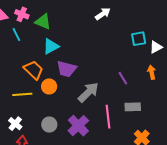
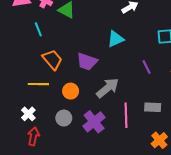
cyan line: (16, 34) -> (38, 29), moved
cyan triangle: (51, 46) -> (116, 39), moved
purple line: (123, 78) -> (147, 67), moved
orange circle: (49, 86) -> (71, 91), moved

